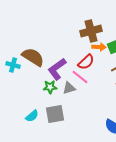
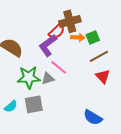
red semicircle: (86, 62) -> (57, 31), moved
purple L-shape: (57, 69) -> (48, 45), moved
green star: (50, 87) -> (29, 77), size x1.6

